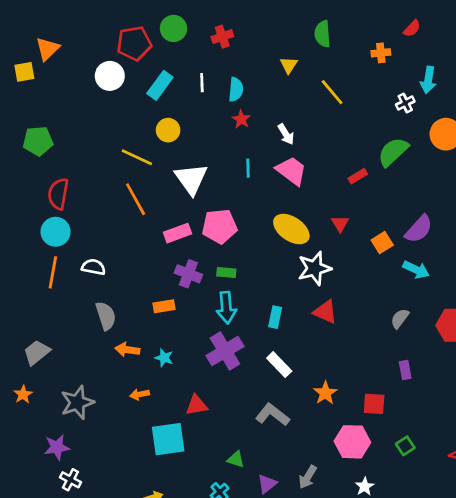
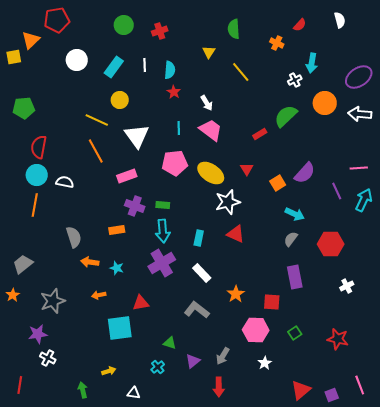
red pentagon: (134, 43) -> (57, 20), moved
orange cross: (381, 53) -> (277, 43), turned 32
pink pentagon: (220, 226) -> (175, 163), moved
white semicircle: (94, 267) -> (65, 182), moved
cyan arrow: (416, 270) -> (295, 214), moved
purple rectangle: (405, 370) -> (295, 277), size x1.6

